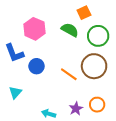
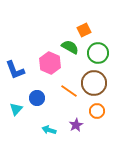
pink hexagon: (34, 29) -> (50, 63), moved
blue circle: (36, 66) -> (37, 98), moved
orange circle: (97, 105) -> (97, 111), moved

